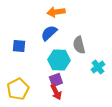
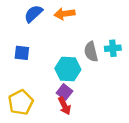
blue semicircle: (49, 33) -> (33, 14), moved
cyan cross: (98, 67) -> (113, 48), moved, turned 32
purple square: (56, 80) -> (64, 92), turned -32

